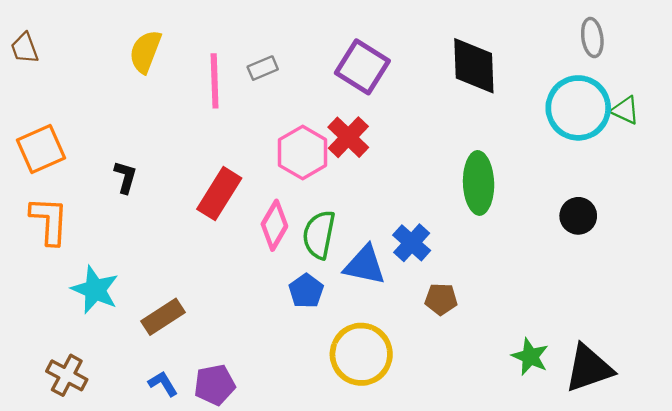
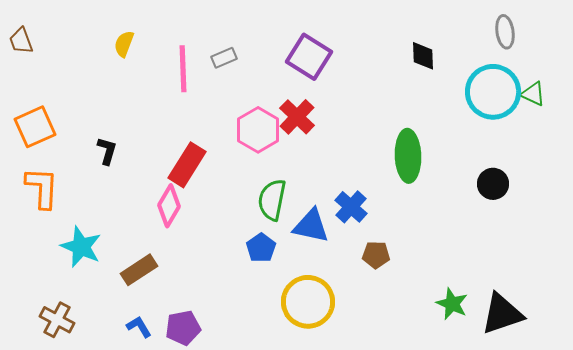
yellow semicircle: (145, 52) -> (124, 44), size x0.7
black diamond: (474, 66) -> (423, 56), moved, size x0.6
pink diamond: (274, 225) -> (169, 206), moved

